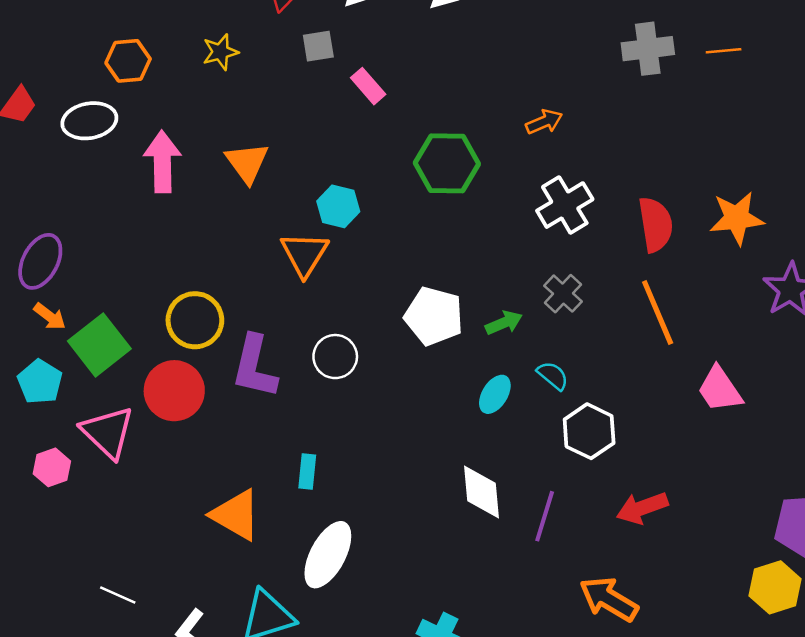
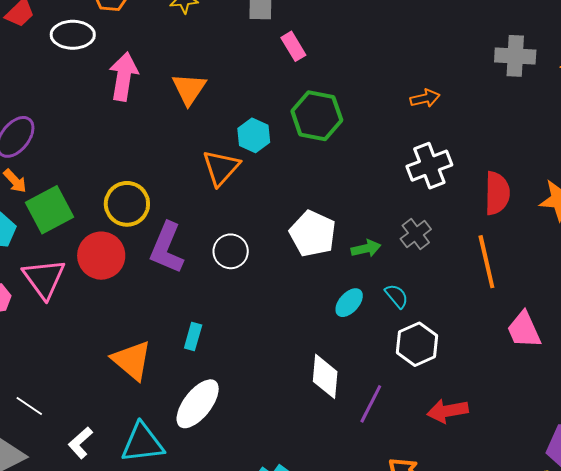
green hexagon: (447, 163) -> (317, 116), moved

